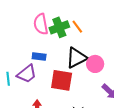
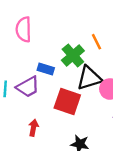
pink semicircle: (41, 24) -> (24, 29), moved
green cross: (59, 27) -> (73, 55), moved, turned -30

